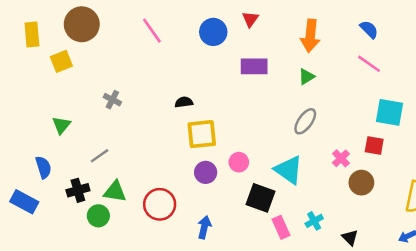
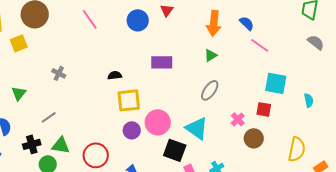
blue semicircle: (369, 29) -> (247, 23), moved
purple rectangle: (254, 66) -> (162, 62), moved
pink circle: (239, 162) -> (158, 122), size x1.6

